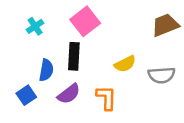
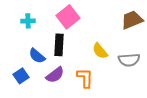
cyan cross: (35, 26) -> (28, 21), turned 32
yellow semicircle: (125, 64) -> (100, 51), turned 78
blue semicircle: (46, 70) -> (37, 56), turned 120

